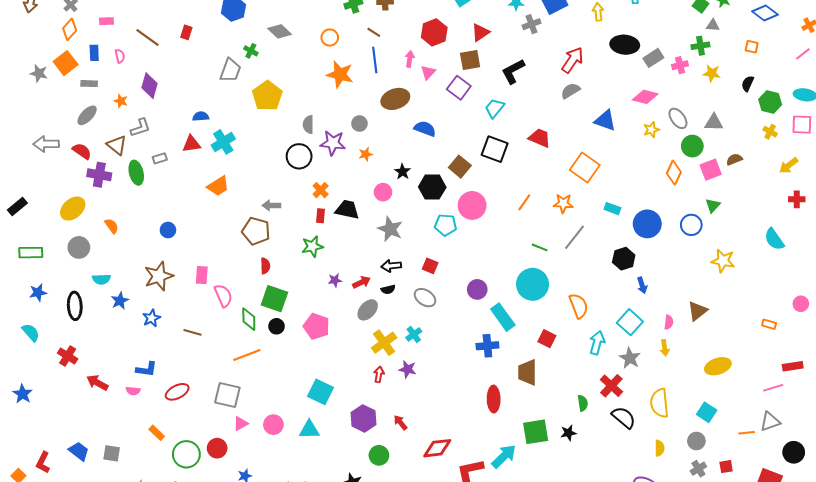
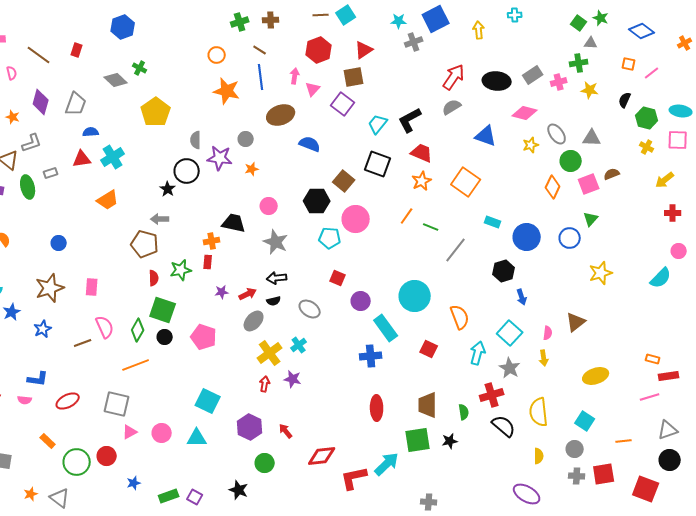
gray diamond: (280, 31) -> (116, 80), moved
black ellipse: (625, 45) -> (497, 81), moved
pink line: (803, 54) -> (652, 73), moved
gray trapezoid: (230, 70) -> (76, 104), moved
black L-shape: (513, 71) -> (410, 120), moved
black star: (402, 172) -> (168, 189), moved
orange cross: (321, 190) -> (212, 241), moved, turned 35
orange star: (563, 203) -> (422, 181), moved, turned -30
red rectangle: (321, 216) -> (208, 262), moved
cyan semicircle: (774, 239) -> (661, 278), moved, turned -100
green star: (312, 246) -> (181, 270), moved
green line: (540, 247) -> (431, 227), moved
yellow star: (723, 261) -> (601, 273), turned -30
red square: (430, 266) -> (338, 278), moved
pink semicircle: (223, 296) -> (105, 327), moved
pink circle: (801, 304) -> (679, 251), moved
green diamond: (249, 319) -> (138, 330), turned 30
orange rectangle: (769, 324) -> (653, 359), moved
brown line: (193, 332) -> (83, 343), turned -36
brown trapezoid: (527, 372) -> (428, 405), moved
red cross: (611, 386) -> (492, 395), turned 30
gray triangle: (770, 422) -> (668, 430), moved
red square: (726, 467) -> (604, 474), size x1.6
gray cross: (698, 469) -> (577, 476), turned 35

